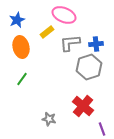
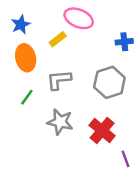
gray L-shape: (70, 43) -> (59, 80), moved
blue cross: (96, 44) -> (124, 42), moved
gray star: (49, 119) -> (60, 122), moved, size x1.5

